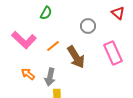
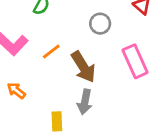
gray arrow: (50, 77) -> (85, 102), moved

